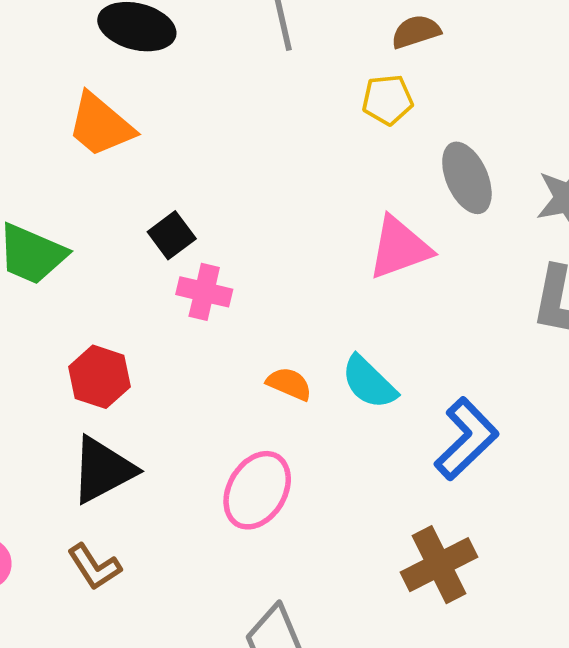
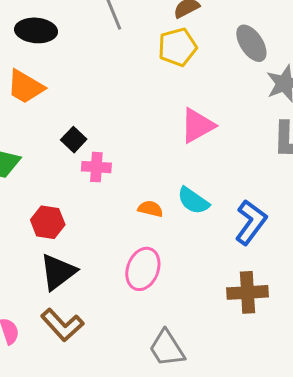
yellow pentagon: (387, 100) -> (177, 47), size x1.4
gray ellipse: (467, 178) -> (251, 43), moved
brown cross: (439, 565) -> (247, 292), turned 33
brown L-shape: (94, 567) -> (62, 325), size x1.4

